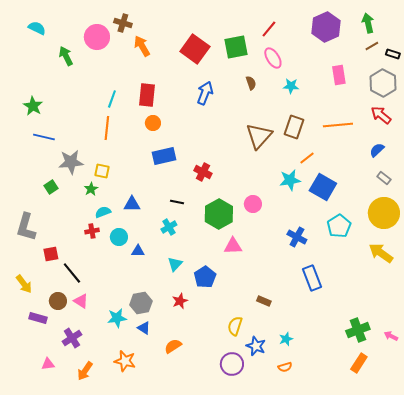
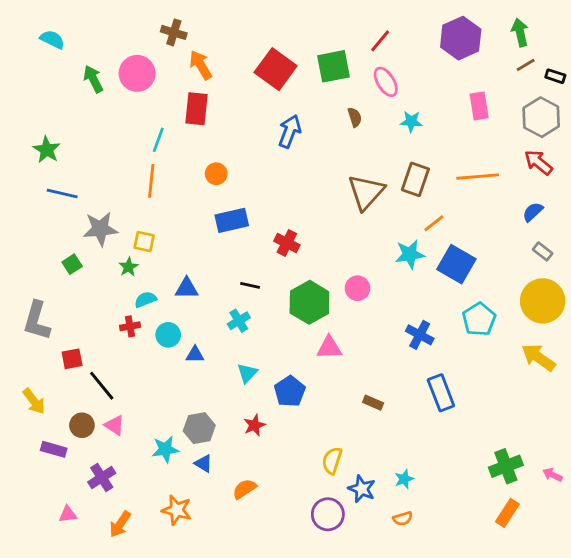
pink circle: (97, 37) -> (137, 73), moved
red rectangle: (147, 95) -> (196, 109), moved
brown rectangle: (264, 301) -> (373, 403), moved

